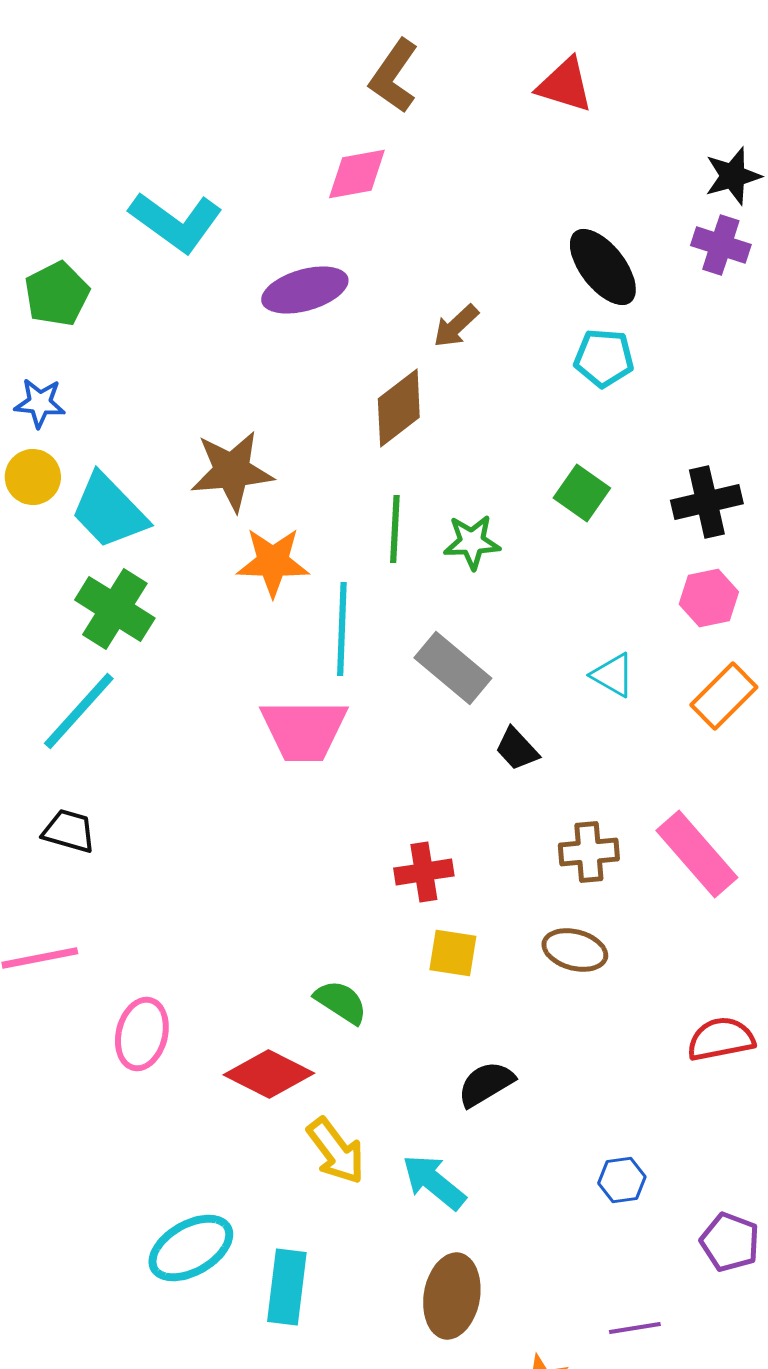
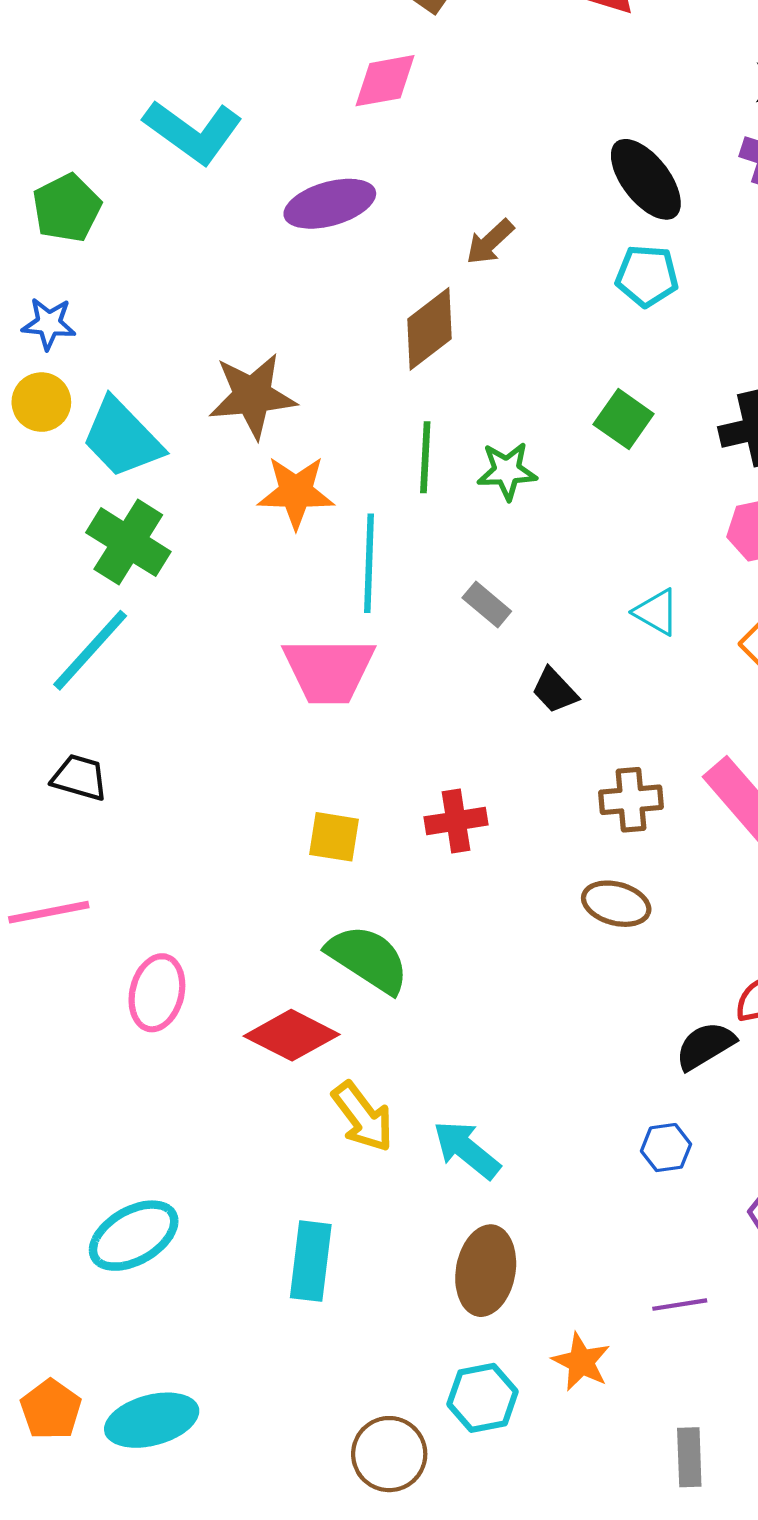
gray rectangle: (453, 668) -> (487, 605), size x0.6
yellow square: (453, 953) -> (334, 837), moved
green semicircle: (341, 1002) -> (368, 959), size x1.5
black semicircle: (486, 1084) -> (705, 1046), moved
cyan ellipse: (191, 1248) -> (134, 1236), moved

